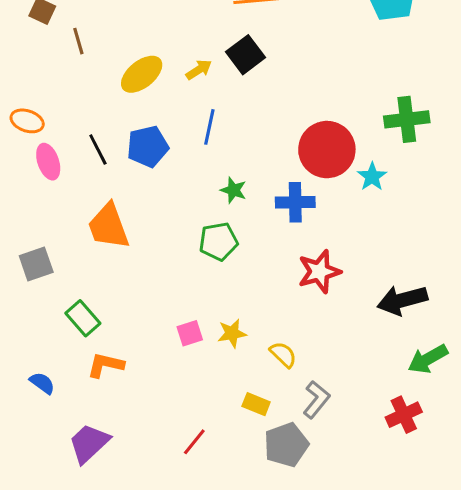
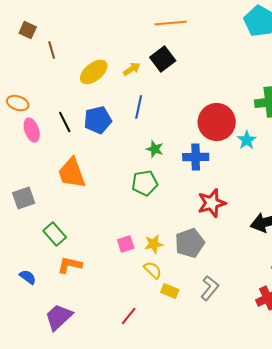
yellow semicircle: (283, 354) -> (153, 270), moved
gray pentagon: (286, 445) -> (190, 243), moved

